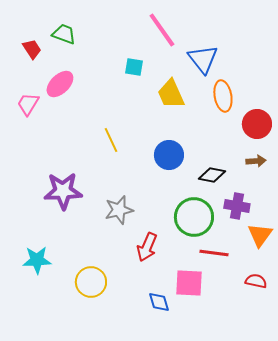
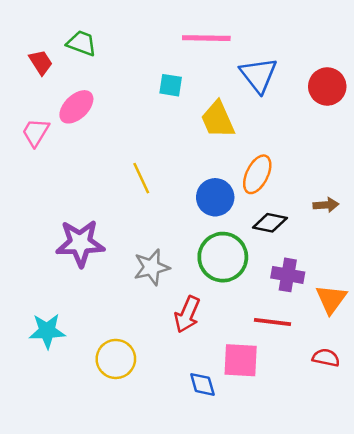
pink line: (162, 30) -> (206, 38), turned -54
orange ellipse: (223, 96) -> (257, 174), moved, turned 36
red circle: (257, 124) -> (327, 86), moved
purple cross: (237, 206) -> (288, 275), moved
green circle: (194, 217) -> (223, 257), moved

